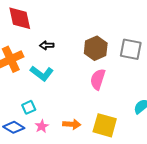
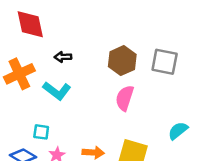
cyan square: (29, 107) -> (41, 132), turned 32

